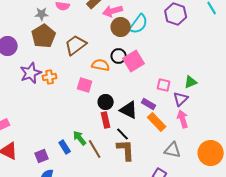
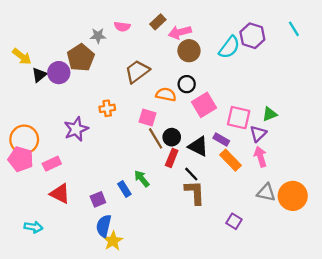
cyan semicircle: (139, 24) -> (229, 47), moved
brown pentagon: (44, 36) -> (81, 58), moved
pink square: (134, 61) -> (204, 105), moved
purple star: (31, 73) -> (76, 129), moved
pink square: (164, 85) -> (239, 118), size x1.5
red rectangle: (106, 120) -> (172, 158), turned 35
brown line: (95, 149) -> (156, 138), moved
gray triangle: (173, 150) -> (266, 192), moved

